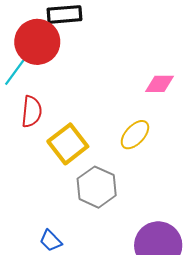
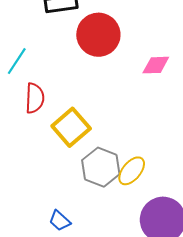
red circle: (37, 42) -> (98, 35), moved
yellow ellipse: (135, 135) -> (132, 171), moved

